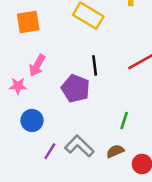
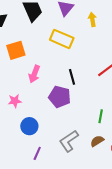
pink arrow: (37, 65) -> (34, 74), moved
gray L-shape: (79, 146) -> (69, 141), turned -70
purple line: (50, 151) -> (37, 153), moved

